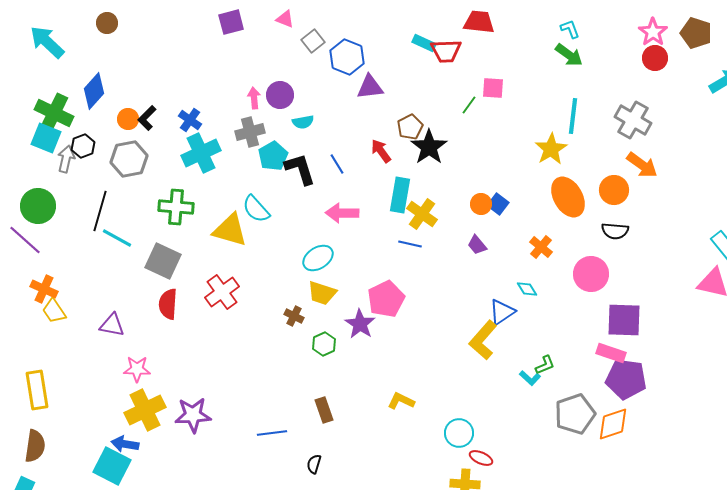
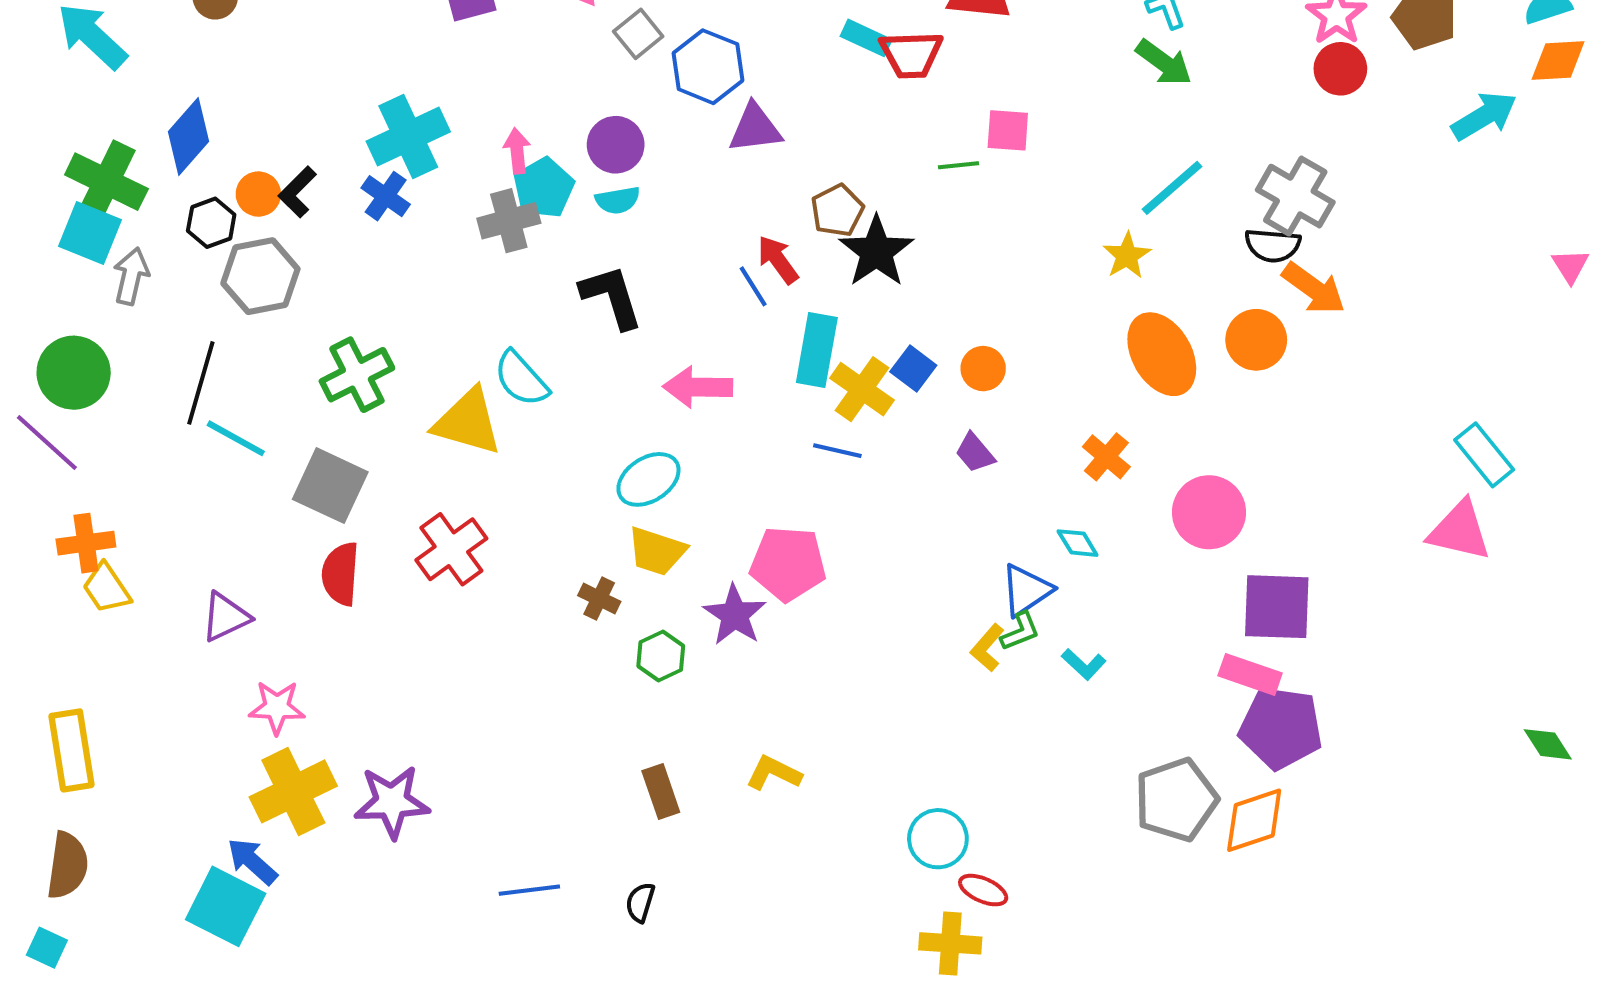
purple circle: (280, 95) -> (616, 145), moved
green line: (469, 105) -> (958, 165), turned 48
cyan line: (573, 116) -> (1172, 188), turned 42
black hexagon: (83, 146) -> (211, 223), moved
yellow star: (551, 149) -> (1127, 256), size x0.7
cyan cross: (201, 153) -> (408, 137), moved
cyan pentagon: (273, 156) -> (544, 188), moved
blue line: (337, 164) -> (753, 286), moved
blue square: (498, 204) -> (913, 369), moved
green cross: (176, 207) -> (357, 375), turned -32
black semicircle: (615, 231) -> (1273, 245), moved
orange cross: (44, 289) -> (86, 543), turned -32
pink pentagon: (386, 299) -> (788, 564), turned 30
purple triangle: (112, 325) -> (226, 617), turned -36
yellow L-shape: (483, 340) -> (987, 648), size x0.6
green L-shape: (545, 365) -> (1020, 631), moved
cyan L-shape: (530, 378) -> (1084, 664), moved
yellow L-shape: (401, 401) -> (774, 773), moved
blue line: (272, 433) -> (529, 890), moved
blue arrow: (125, 444) -> (252, 861), turned 32

